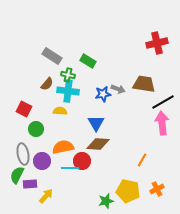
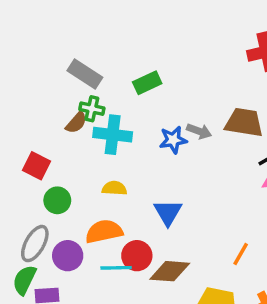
green rectangle: (88, 61) -> (147, 83), turned -56
green cross: (68, 75) -> (92, 109), moved
yellow semicircle: (60, 111) -> (114, 188), moved
blue triangle: (96, 123) -> (168, 212), moved
brown diamond: (98, 144) -> (170, 271), moved
gray ellipse: (23, 154) -> (35, 244), turned 40

